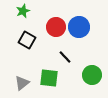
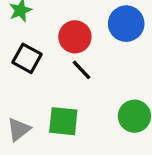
blue circle: (79, 27) -> (126, 24), moved
black line: (65, 57) -> (82, 70), moved

